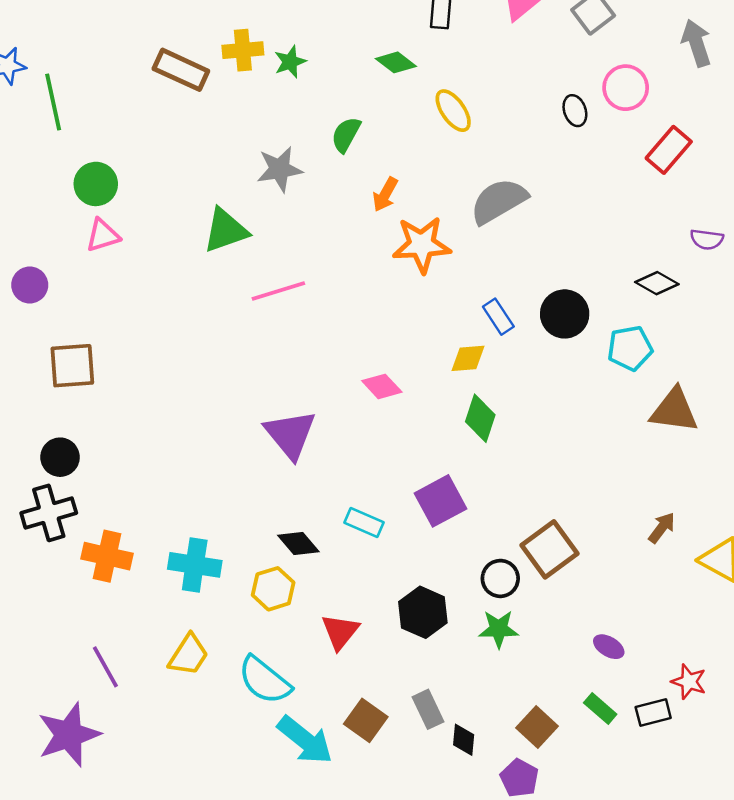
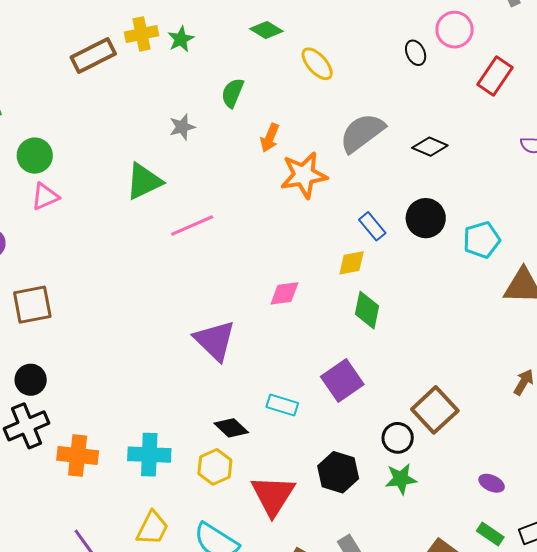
brown rectangle: (181, 70) -> (93, 56), turned -45
gray star: (280, 169) -> (182, 127), size x0.7
black diamond: (657, 283) -> (430, 147), moved
pink diamond: (382, 386) -> (284, 293), turned -48
red triangle: (340, 632) -> (273, 495), size x1.4

